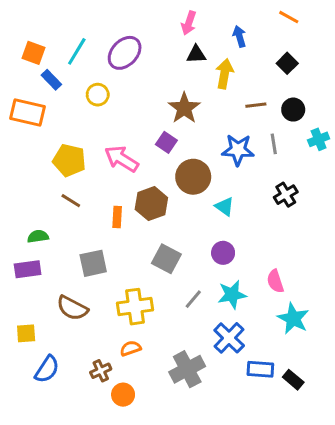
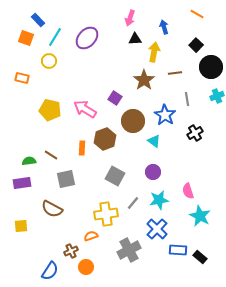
blue rectangle: (51, 80) -> (38, 20), moved
yellow circle: (98, 95) -> (49, 61), moved
brown star: (184, 108) -> (144, 80), moved
black circle: (293, 110) -> (211, 67), moved, size x1.5
orange rectangle: (28, 113) -> (22, 78), size x0.6
blue star: (238, 150) -> (165, 115), moved, turned 30
brown line: (71, 201) -> (51, 155), moved
yellow cross: (135, 307) -> (106, 214), moved
blue semicircle: (47, 369) -> (50, 271), moved

